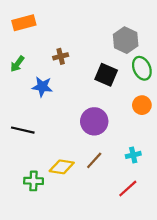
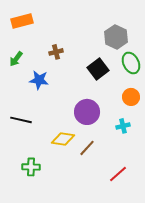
black square: (106, 75) -> (98, 69), turned 30
cyan cross: (133, 155) -> (123, 126), moved
yellow diamond: (62, 167) -> (63, 139), moved

